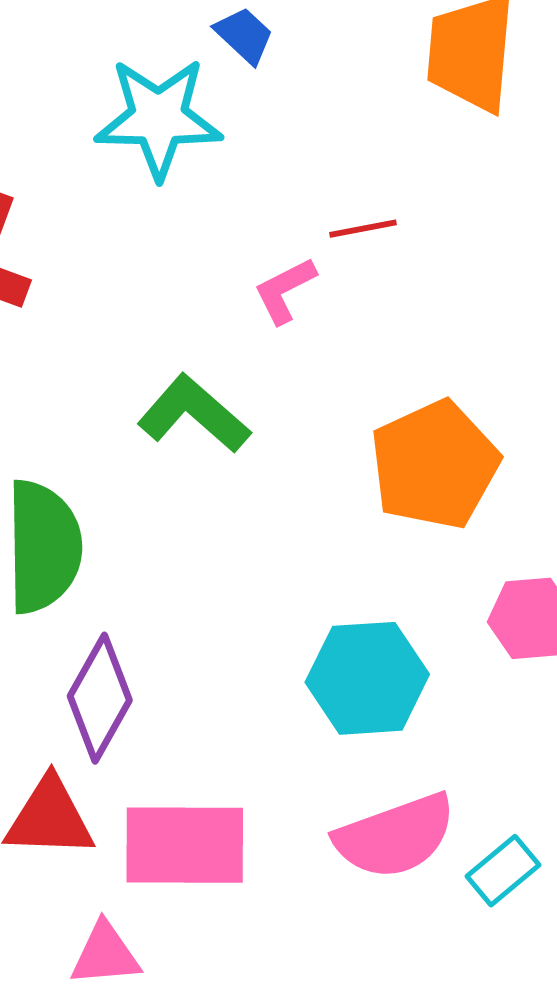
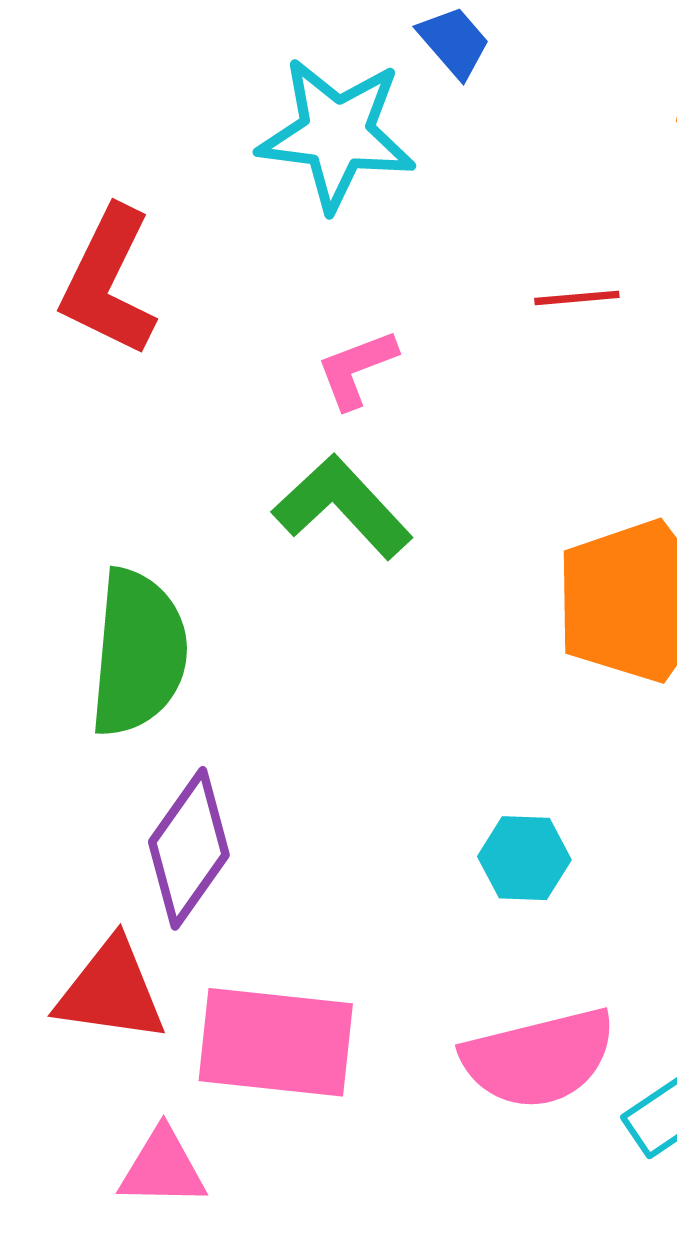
pink L-shape: (285, 290) -> (357, 369), moved
cyan hexagon: (367, 678) -> (524, 858), size x0.6

